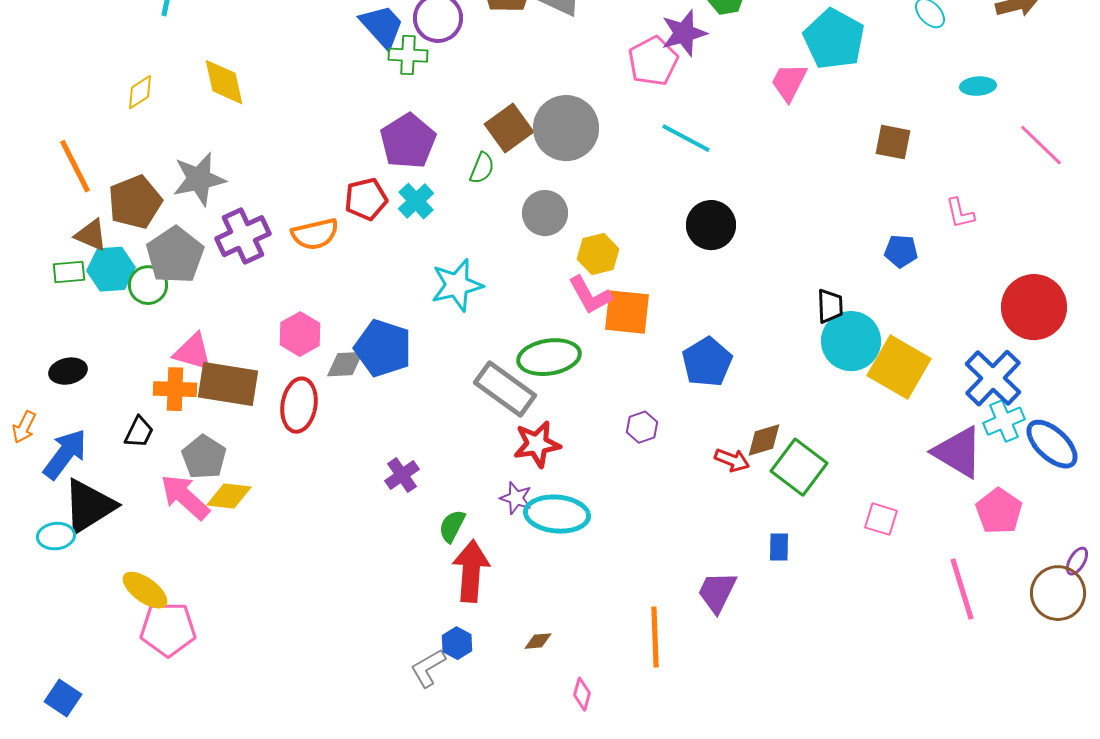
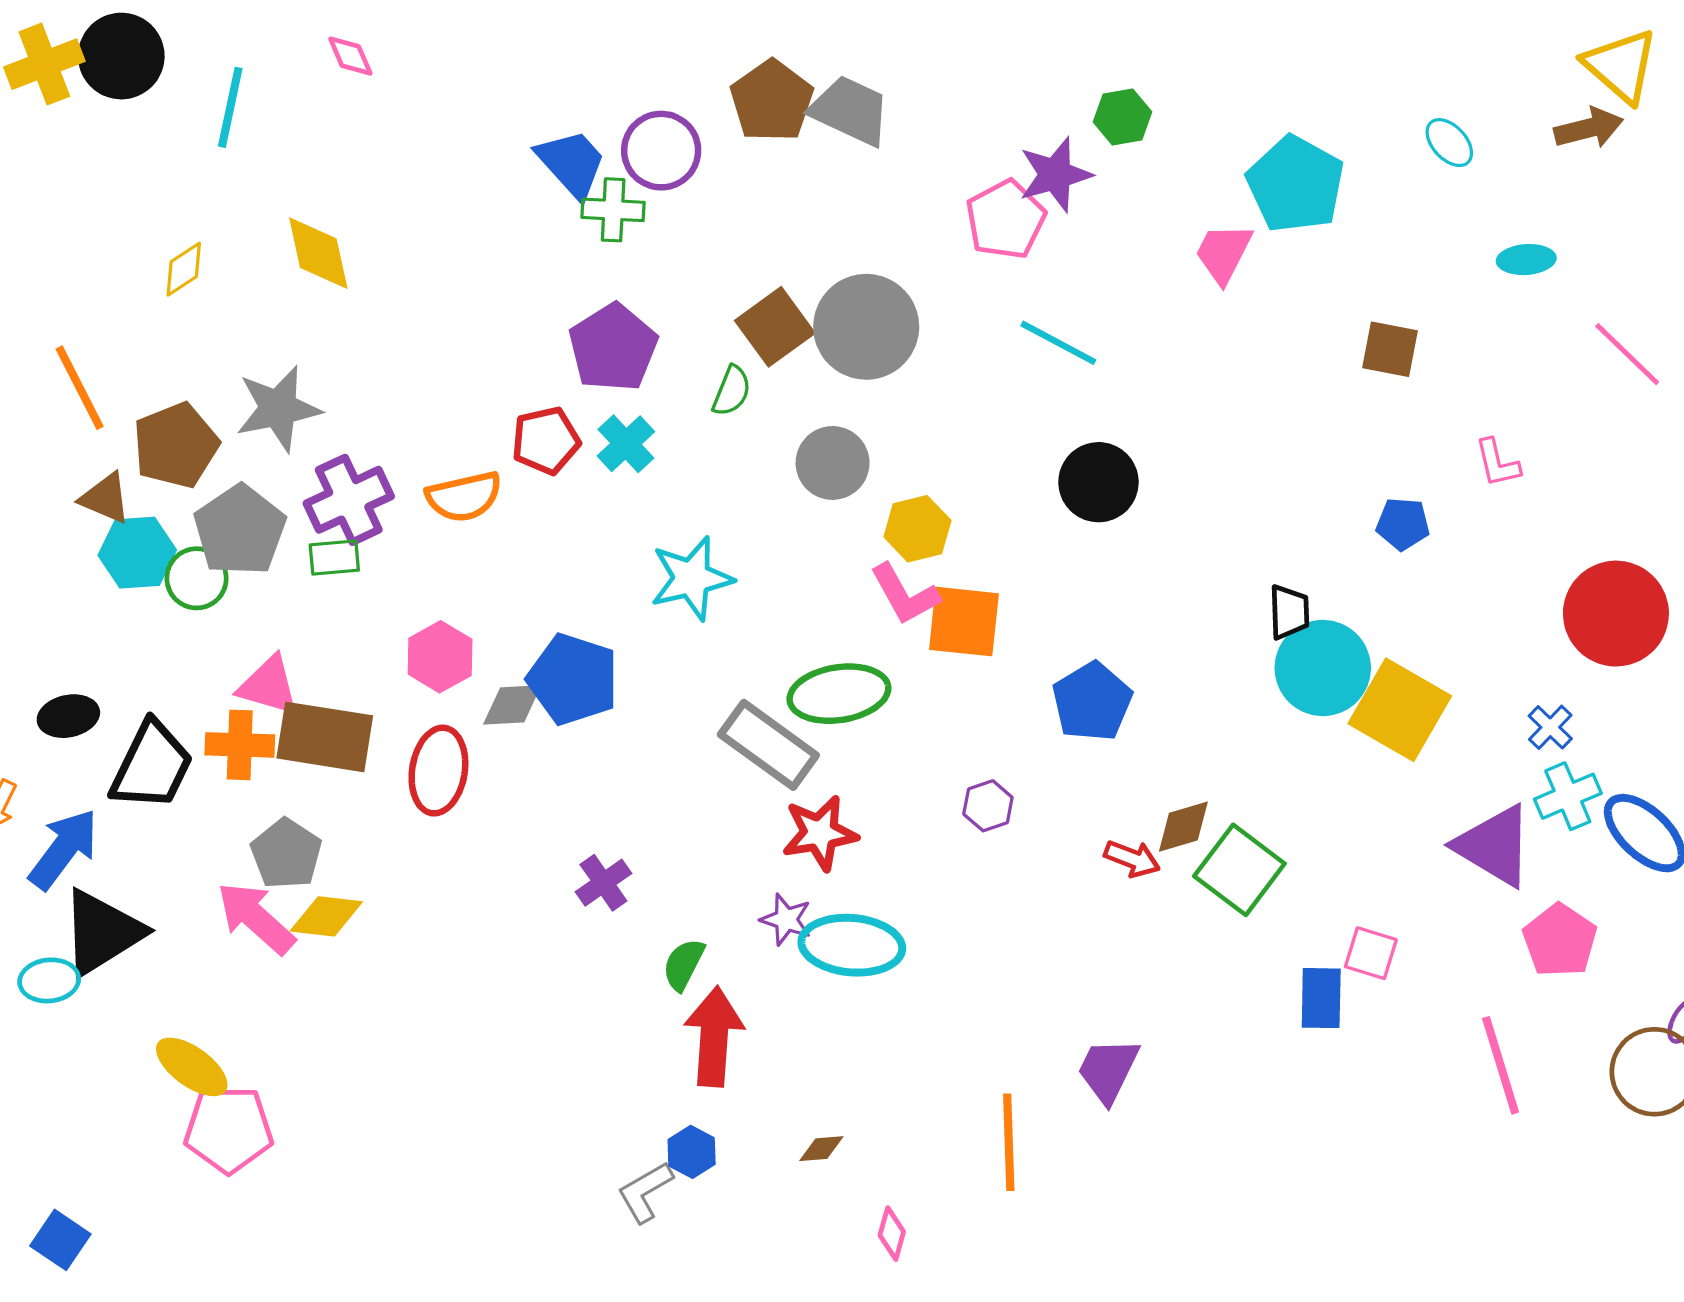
green rectangle: (69, 272) -> (334, 557), moved
blue cross: (993, 378) -> (1550, 727), size x0.5
black trapezoid: (139, 432) -> (152, 766), moved, size x1.8
blue rectangle: (779, 547) -> (1321, 998), moved, size x1.4

